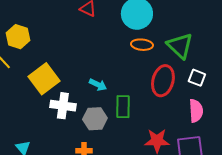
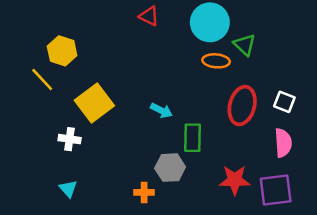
green triangle: (180, 46) -> (245, 45), moved, size x0.7
white cross: (63, 106) -> (70, 139), moved, size x0.7
gray hexagon: (95, 119) -> (170, 168), moved

